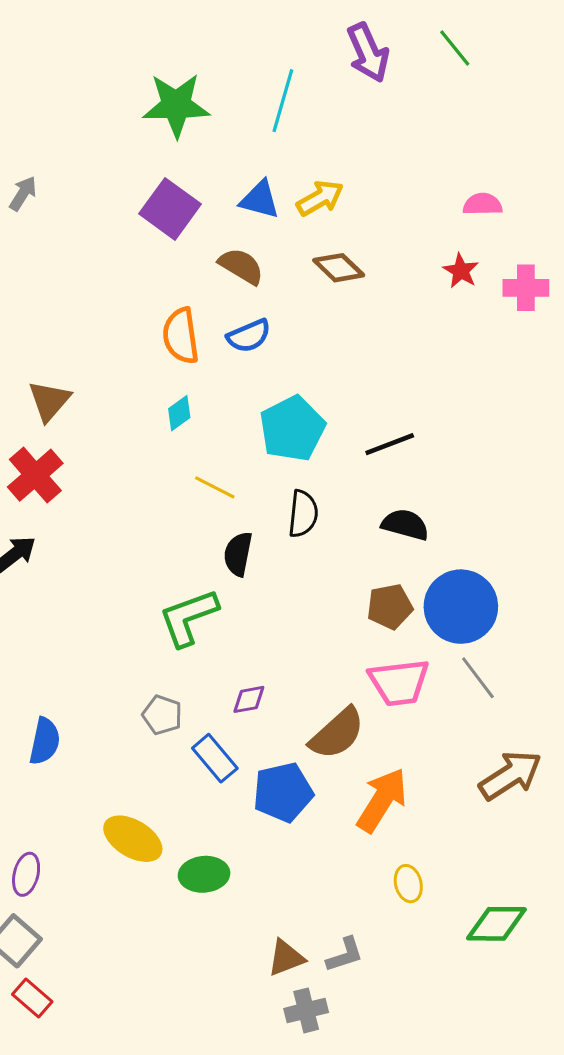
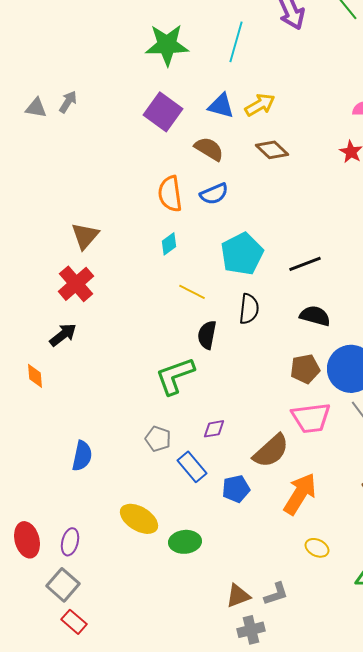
blue pentagon: (283, 792) -> (236, 489), size x0.7
yellow ellipse: (408, 884) -> (317, 548), turned -50

